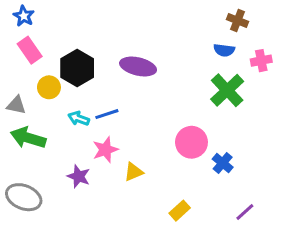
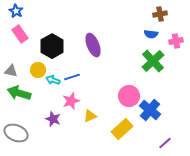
brown cross: (237, 20) -> (160, 14), turned -32
purple ellipse: (138, 67) -> (93, 45), turned 55
yellow circle: (49, 87) -> (38, 70), moved
blue cross: (223, 163) -> (150, 110), size x1.5
yellow rectangle: (180, 211) -> (122, 129), moved, size x1.5

